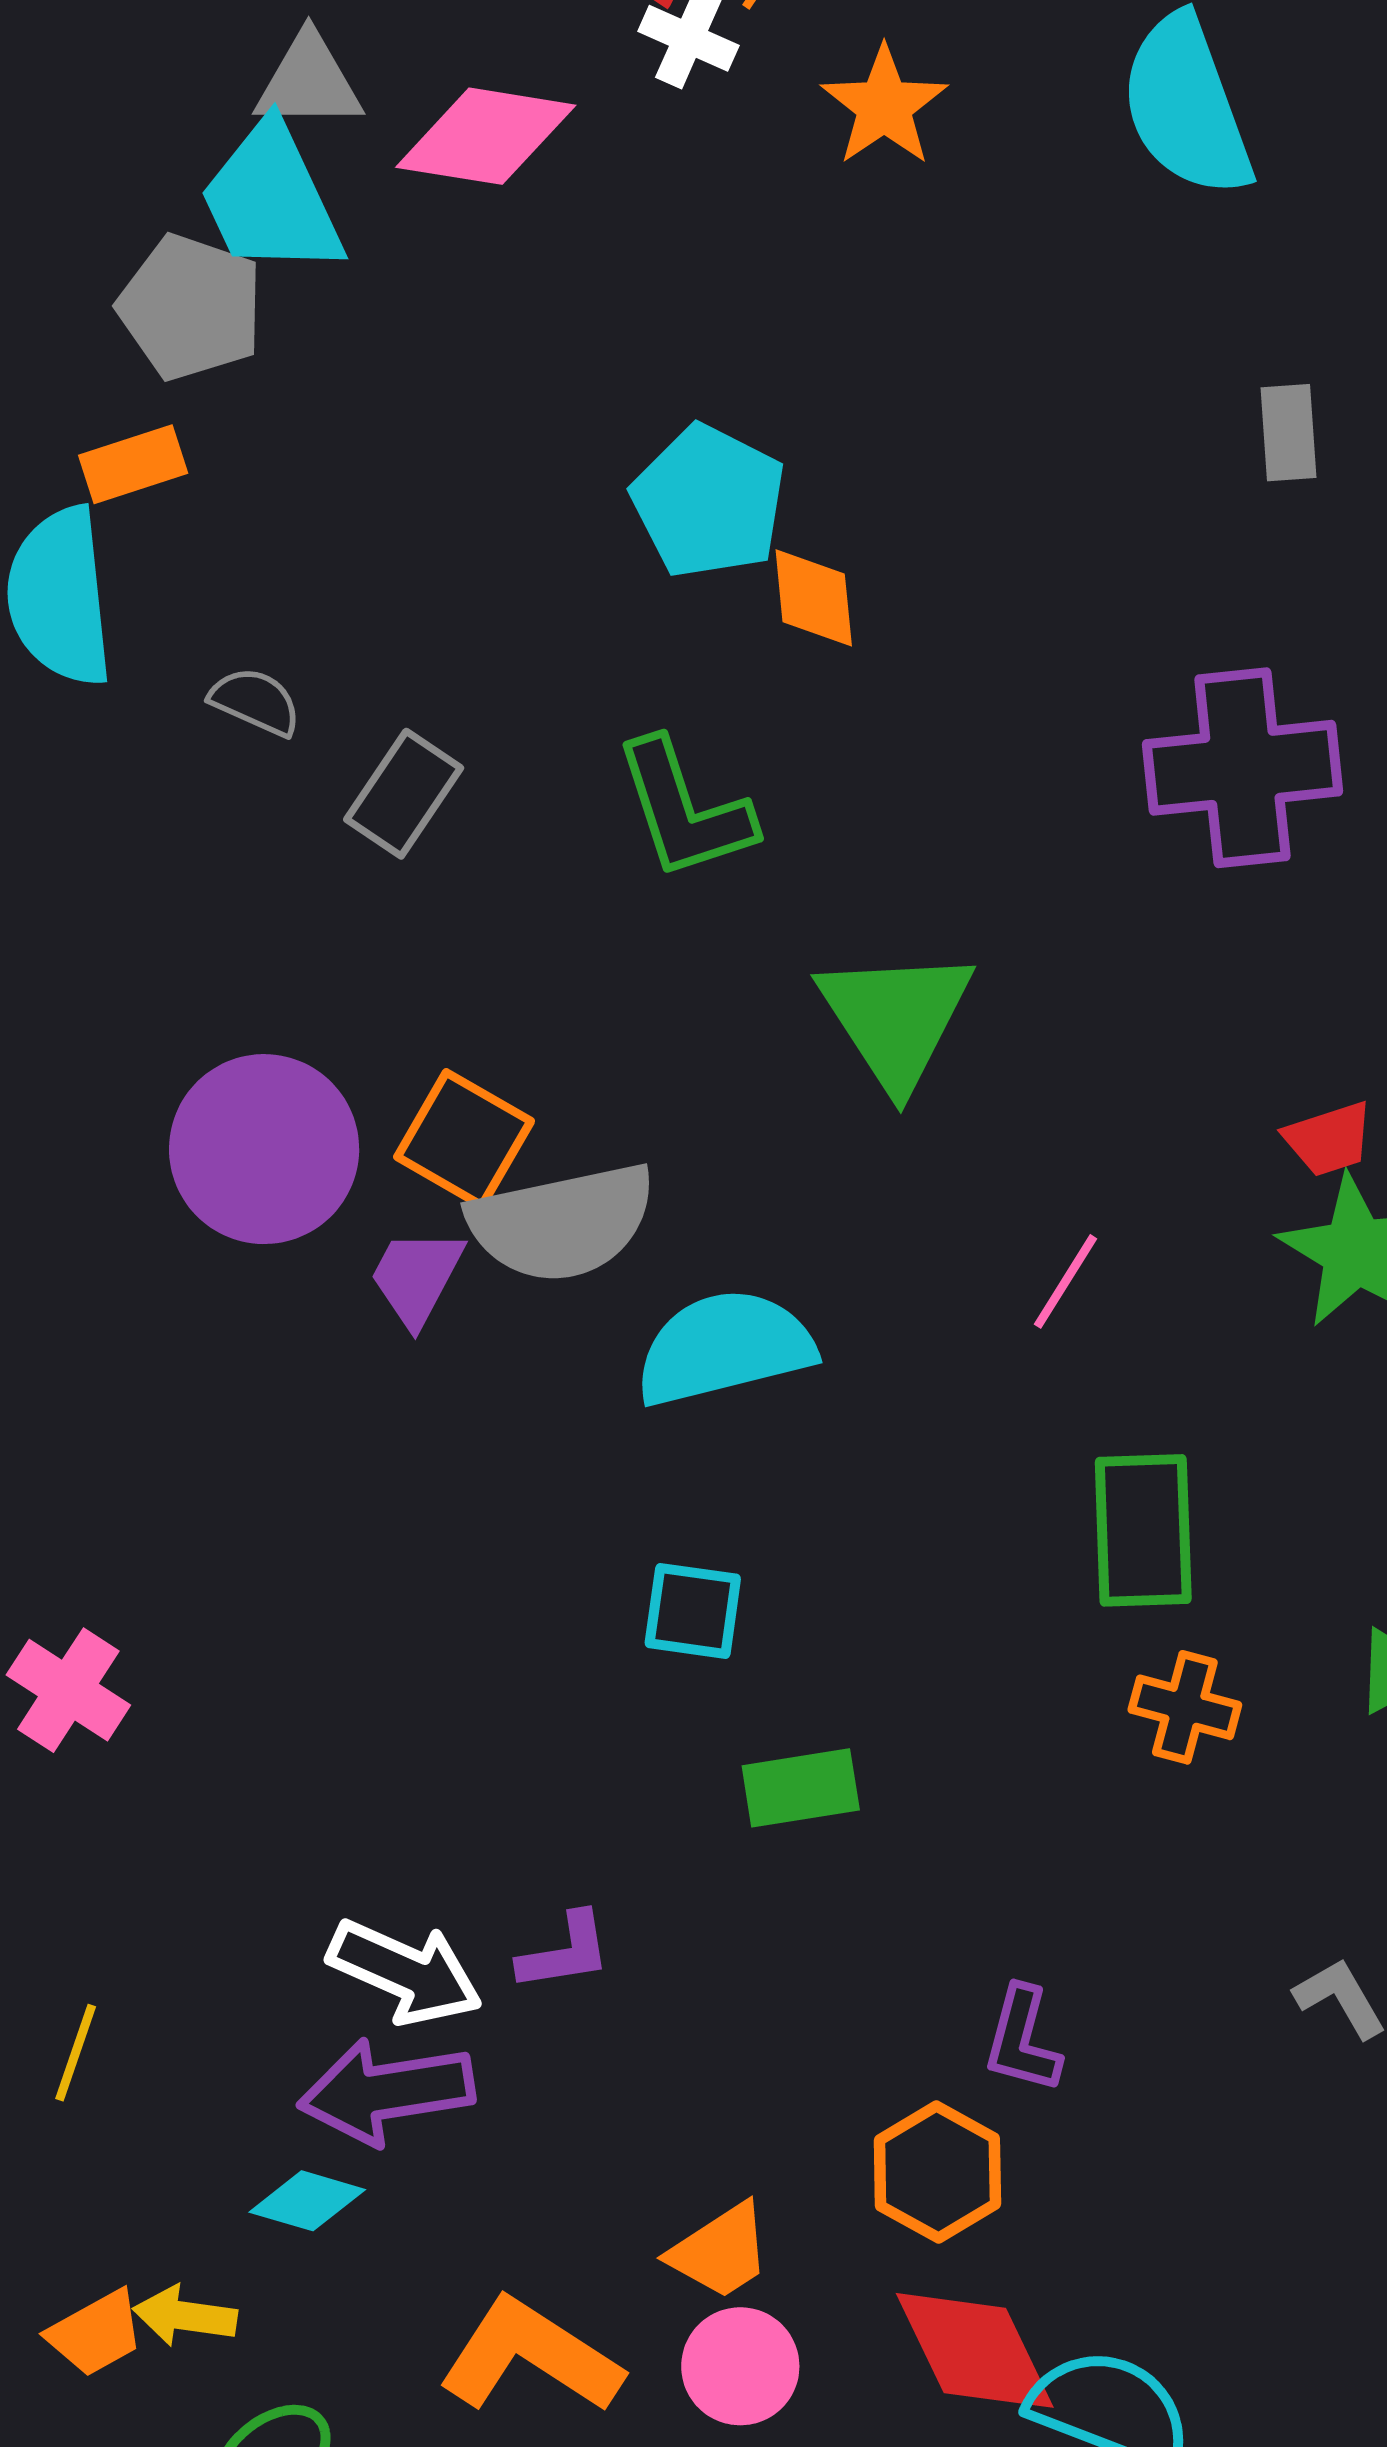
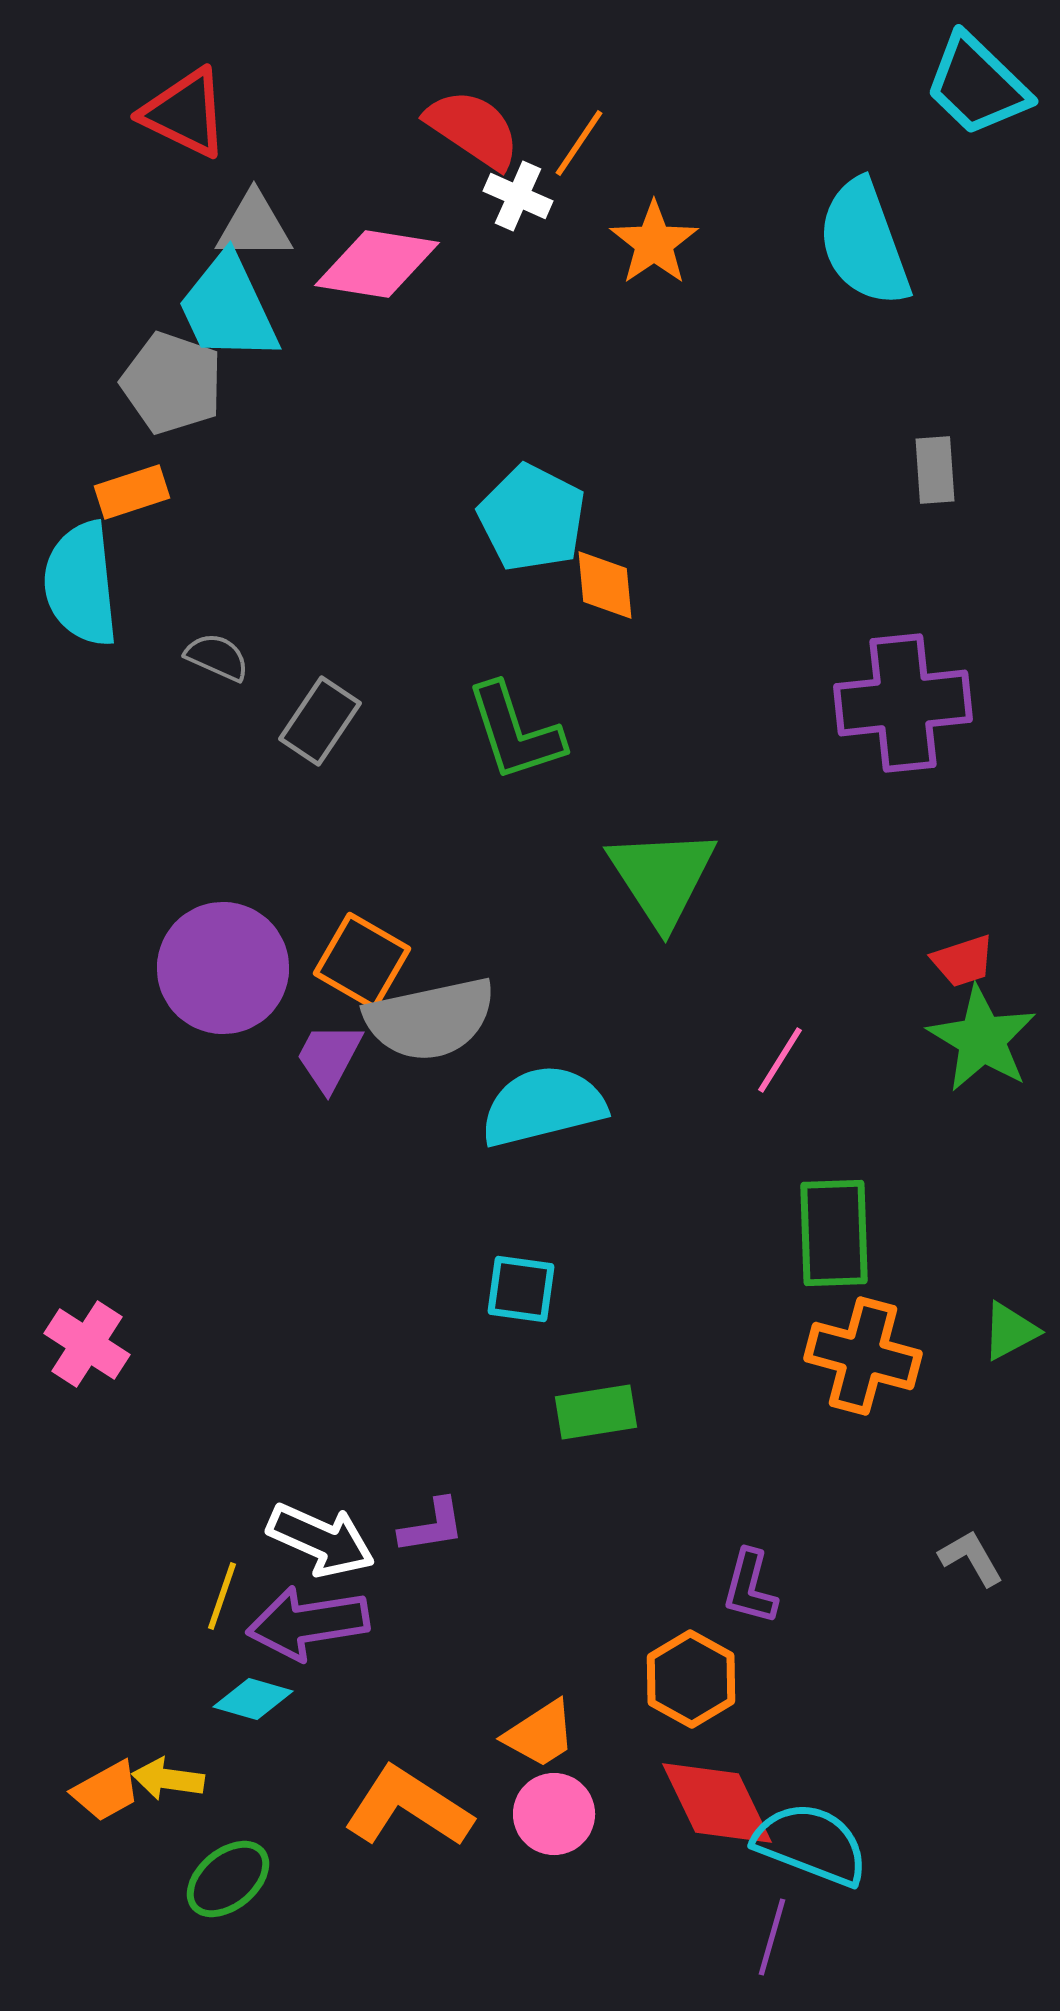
orange cross: (1185, 1707) -> (863, 1356), size x1.5
yellow line: (76, 2053) -> (222, 1596), moved

